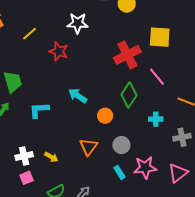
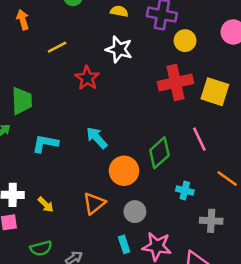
red cross: (127, 55) -> (175, 82), moved
orange circle: (105, 116) -> (124, 171), size x1.5

